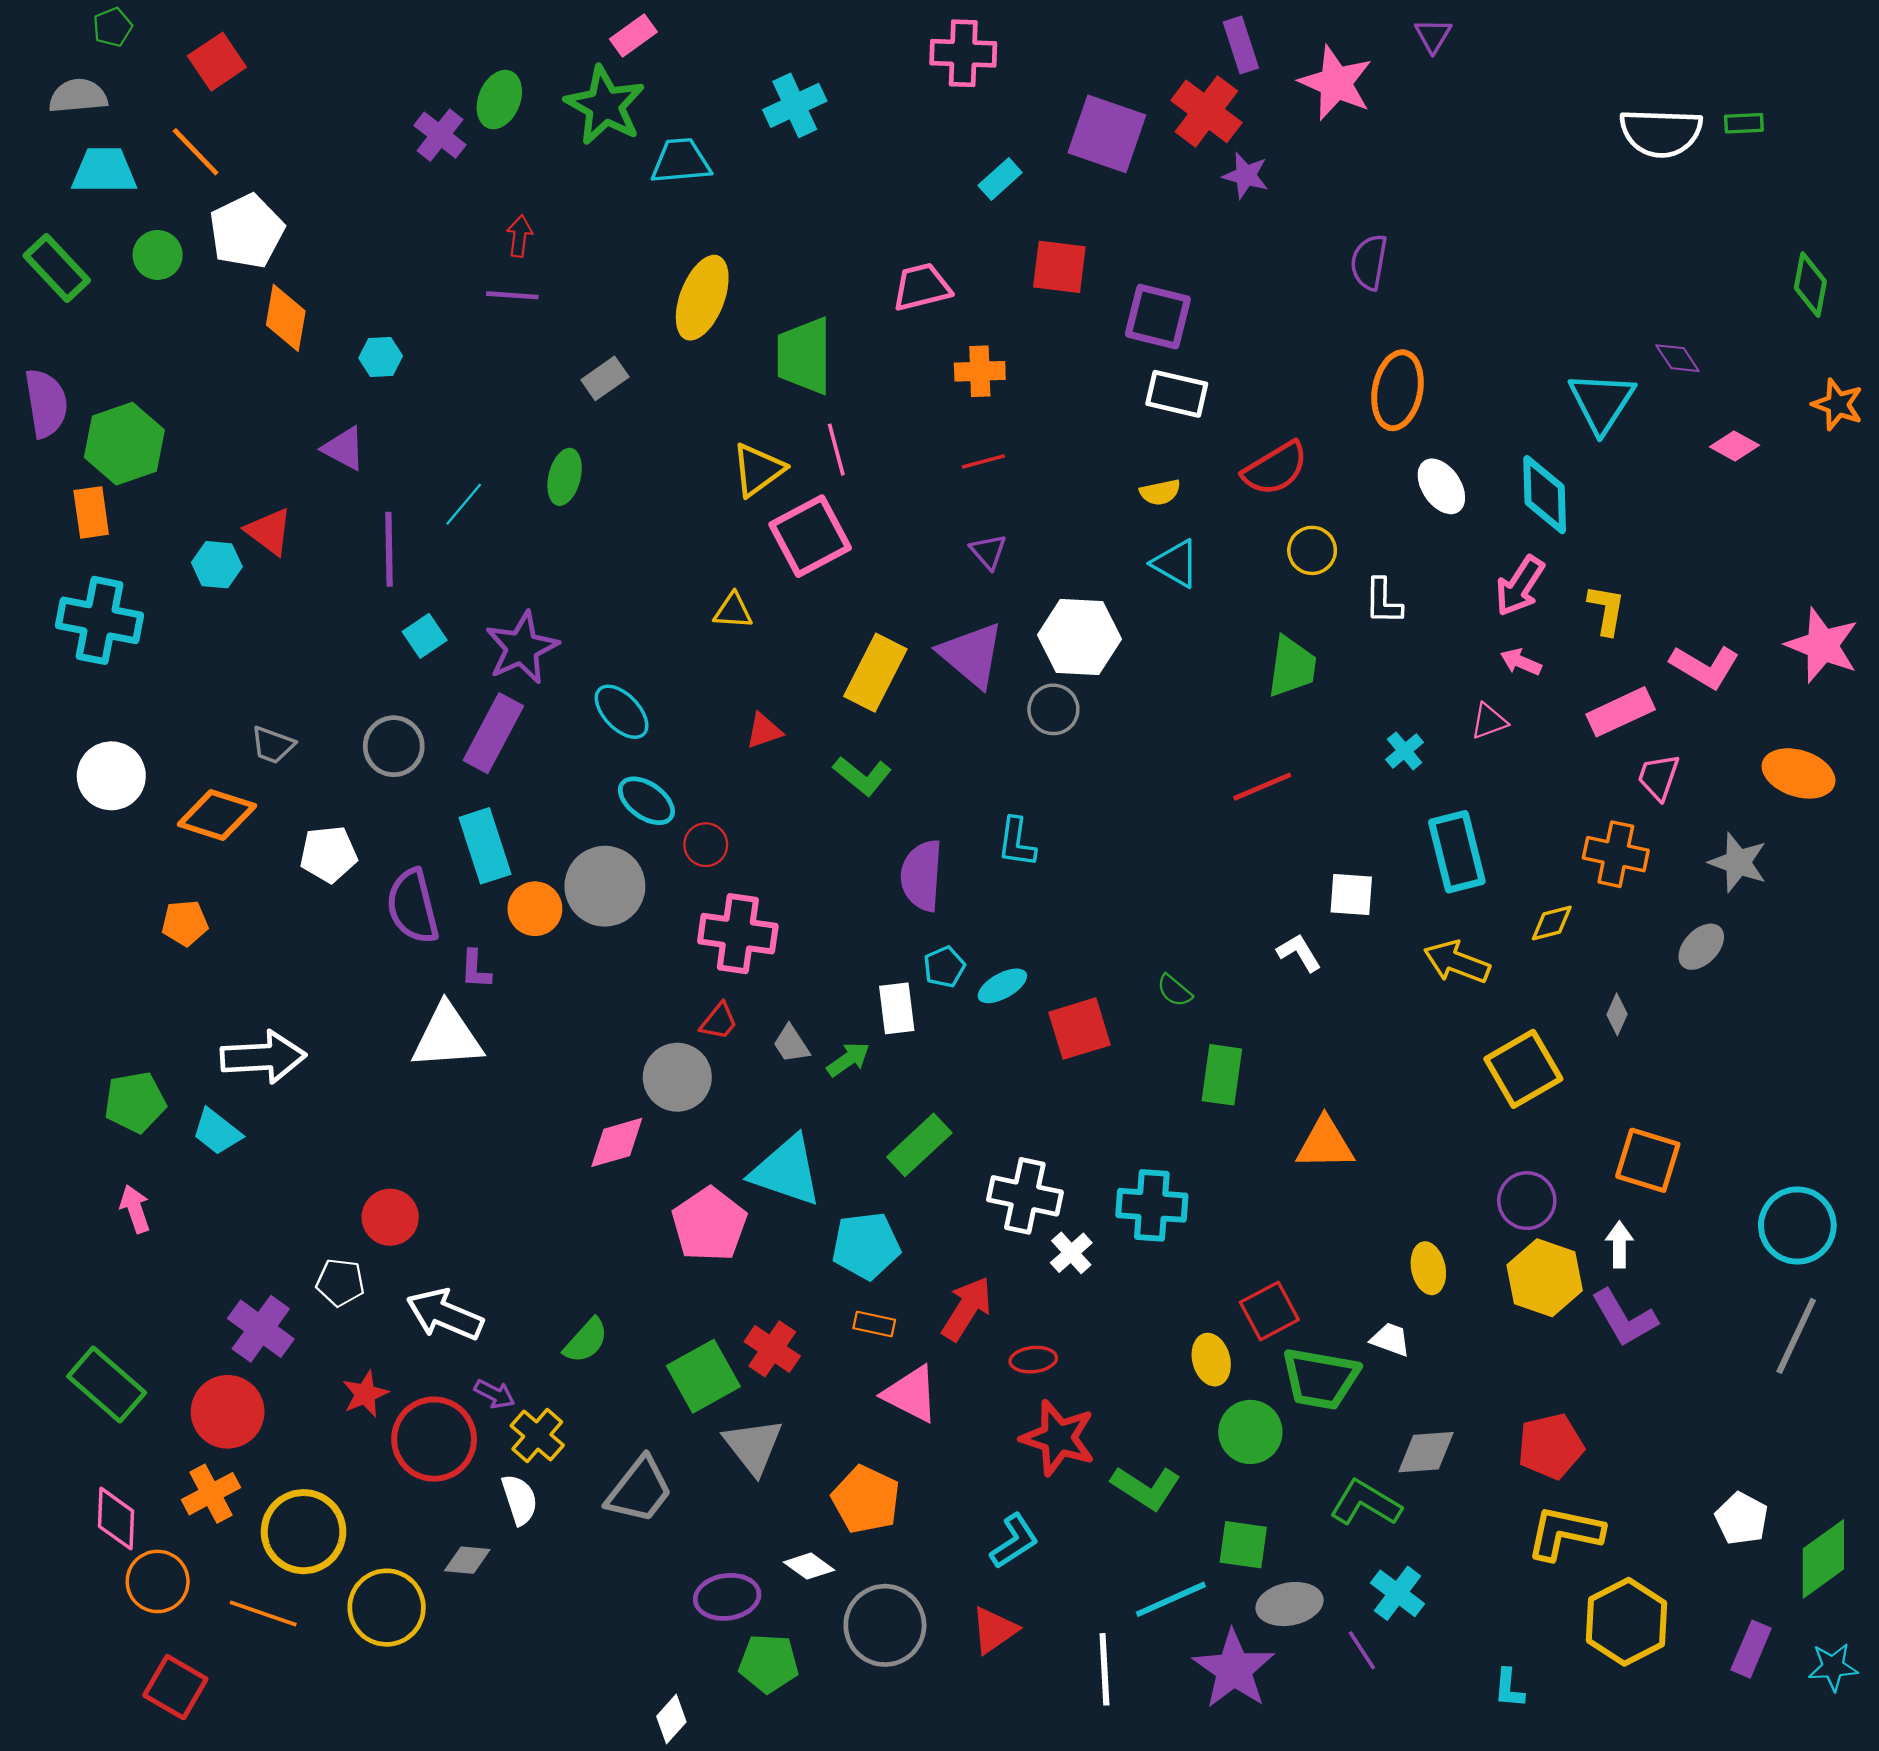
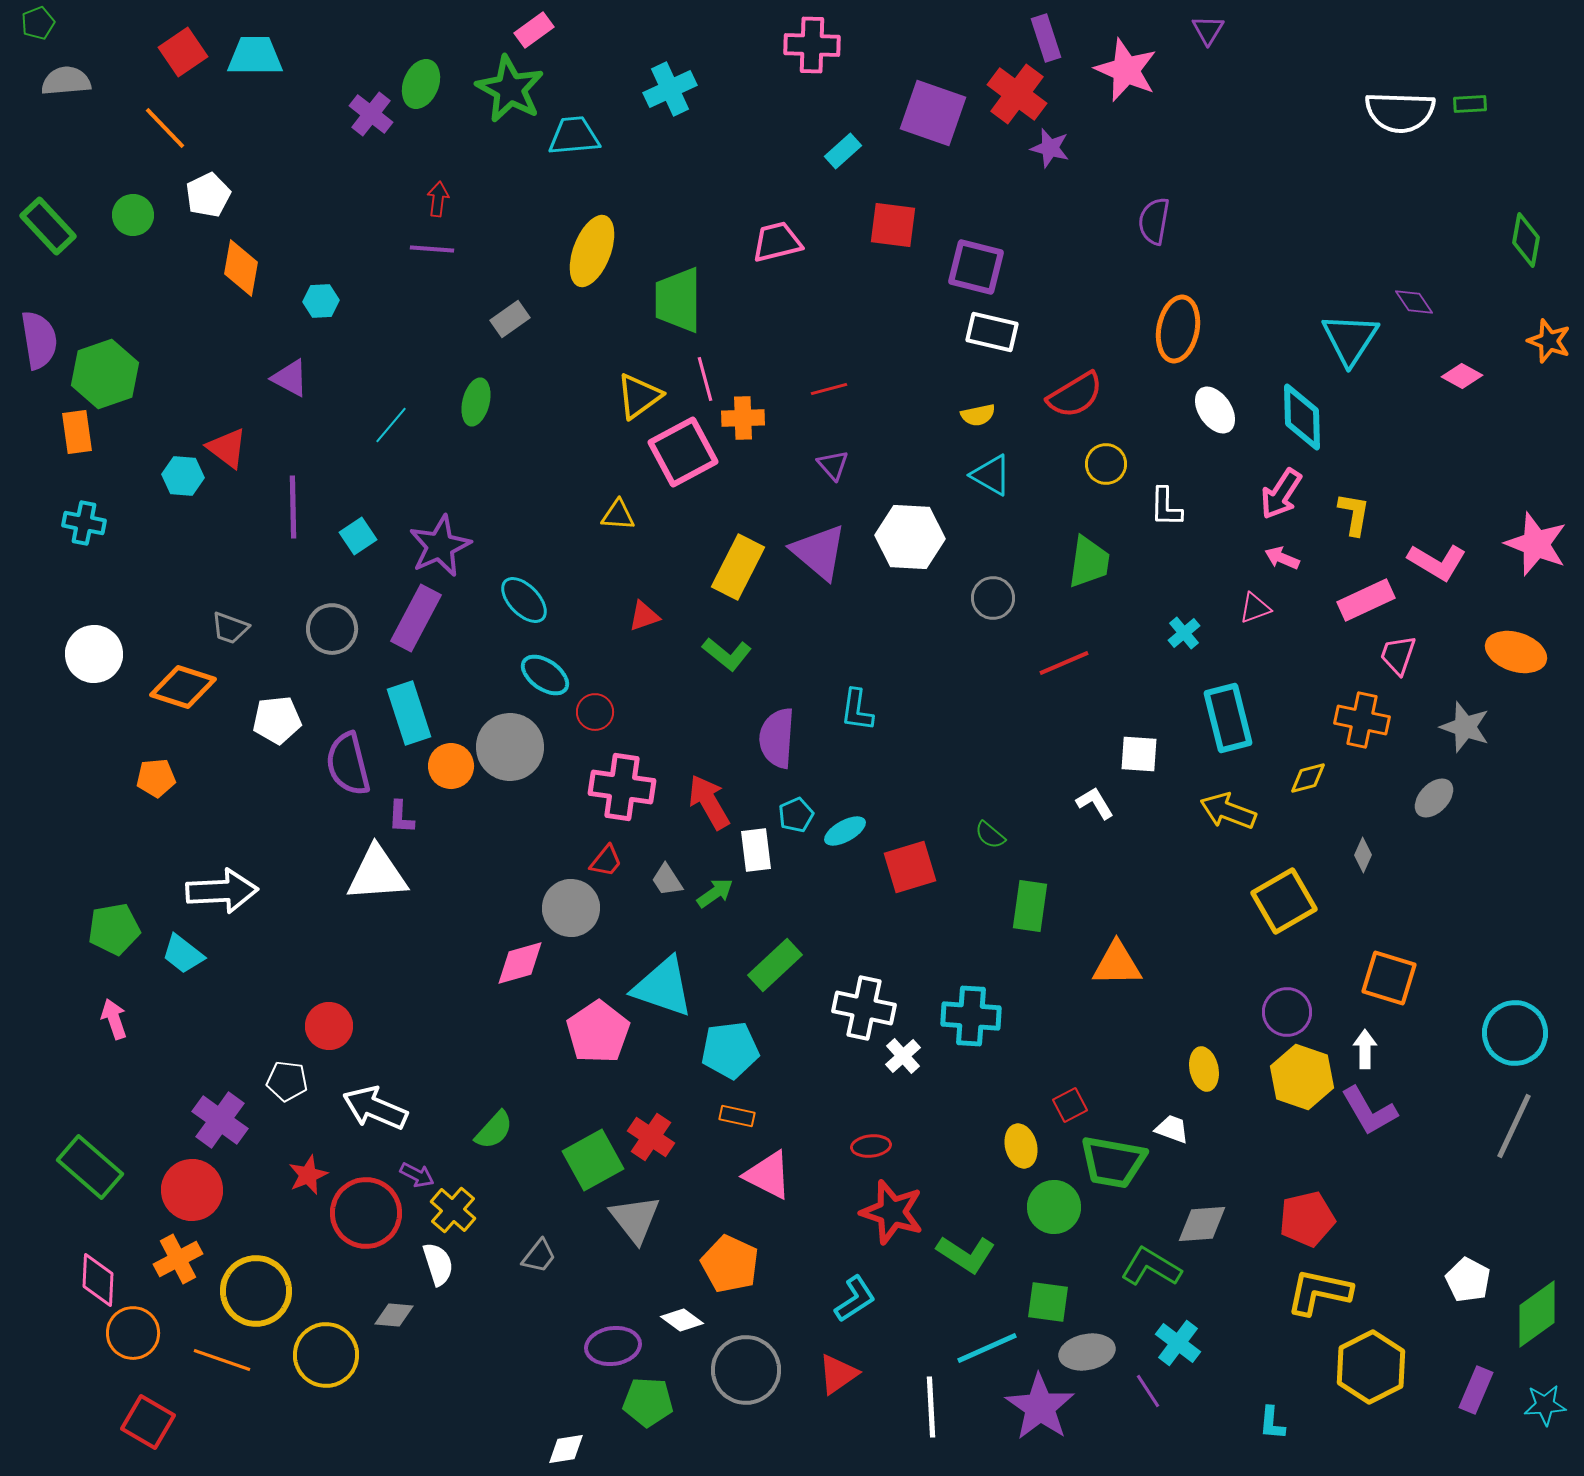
green pentagon: (113, 27) -> (38, 23), moved
cyan trapezoid: (104, 171) -> (255, 56), moved
white pentagon: (247, 231) -> (208, 195), size x0.7
orange cross: (980, 371) -> (743, 418), moved
purple line: (389, 549) -> (293, 507), moved
cyan cross: (99, 620) -> (84, 523), size x0.6
gray circle: (1053, 709) -> (993, 598), moved
red arrow: (967, 1309) -> (709, 802), moved, turned -62
red square: (1269, 1311) -> (1070, 1105), size x0.7
gray trapezoid: (639, 1490) -> (539, 1256), size x0.6
white diamond: (671, 1719) -> (566, 1449), turned 39

